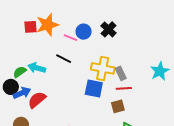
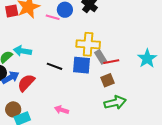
black line: (64, 59) -> (54, 66), moved
cyan star: (160, 71) -> (147, 58), moved
gray rectangle: (121, 73) -> (101, 57), moved

